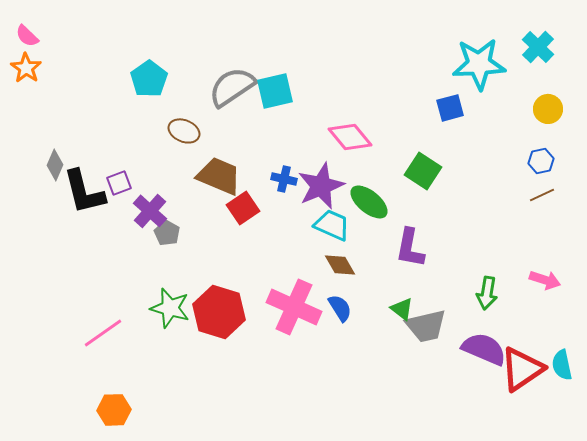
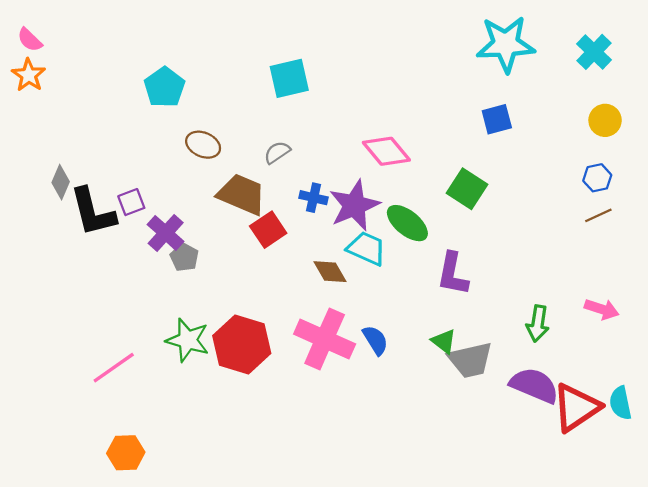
cyan star: (479, 64) -> (506, 44), moved
gray semicircle: (232, 87) -> (277, 152), moved, size x0.5
cyan square: (275, 91) -> (289, 78), moved
brown diamond: (340, 265) -> (330, 272), moved

